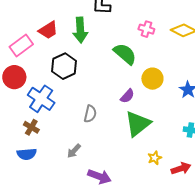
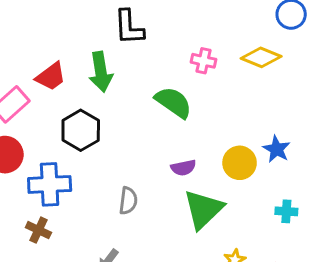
yellow circle: (152, 79) -> (240, 163), moved
purple semicircle: (127, 96) -> (183, 168), turned 42
blue cross: (41, 99) -> (50, 184), turned -32

